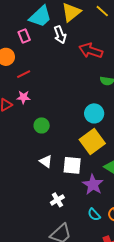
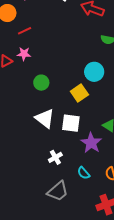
yellow square: (92, 142) -> (79, 93), moved, size x0.7
white triangle: (46, 161) -> (45, 118), size x1.5
cyan semicircle: (94, 215) -> (84, 173), moved

